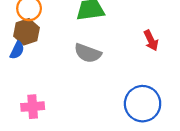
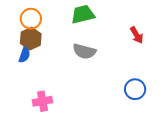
blue circle: (143, 104) -> (135, 89), size x0.7

